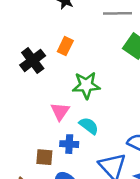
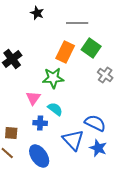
orange rectangle: (65, 46) -> (65, 52), moved, size x1.5
brown square: (44, 157) -> (11, 133), moved

